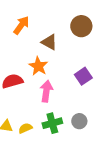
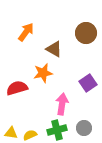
orange star: (38, 66) -> (43, 73), turned 30
pink arrow: (46, 91) -> (62, 104), moved

